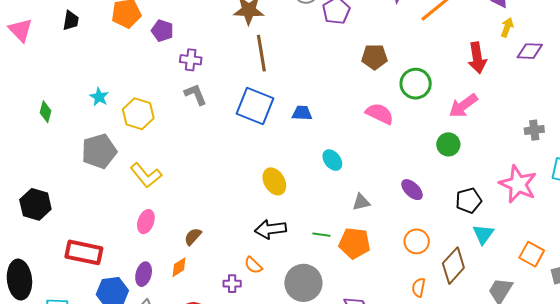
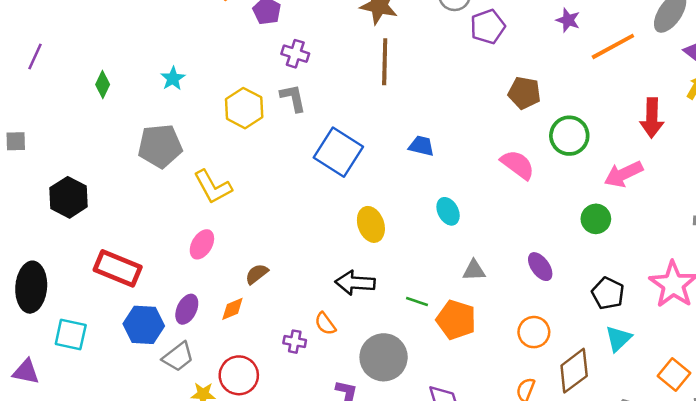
blue square: (255, 106) -> (338, 152), moved
yellow hexagon: (138, 114) -> (244, 108), moved
black pentagon: (469, 201) -> (608, 293), turned 30

